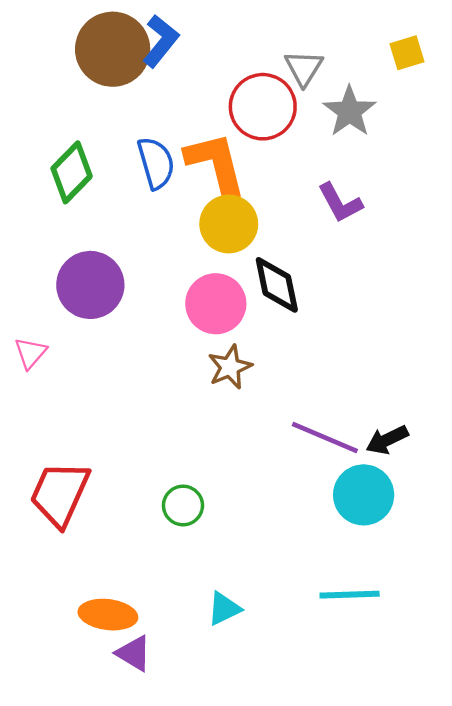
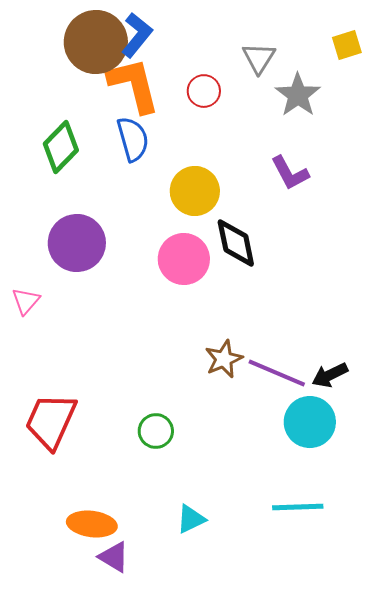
red circle: (263, 107) -> (204, 91), moved, size x0.6
orange L-shape: (216, 164) -> (134, 85), moved
brown star: (230, 367) -> (224, 359), moved

